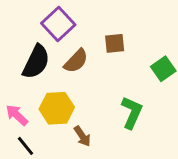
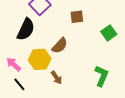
brown semicircle: (76, 61) -> (60, 46), moved
green L-shape: (132, 113) -> (101, 76), moved

